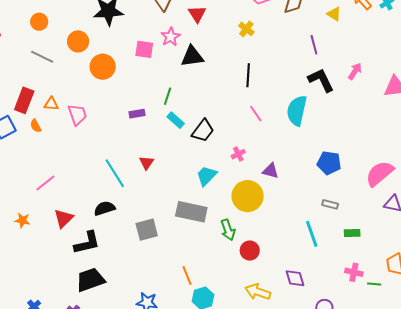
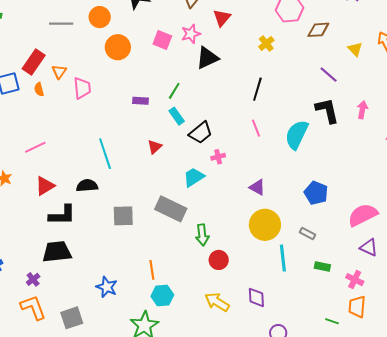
purple line: (314, 45) -> (329, 75), turned -48
black triangle: (192, 56) -> (207, 58), turned -30
gray line: (42, 57) -> (61, 24), turned -40
pink arrow: (355, 71) -> (362, 110), turned -36
orange triangle: (51, 104) -> (59, 72), turned 49
pink cross: (238, 154) -> (218, 157), moved
red triangle: (146, 163) -> (155, 147), moved
yellow circle: (248, 196) -> (265, 225), moved
pink cross: (354, 272) -> (355, 280), moved

